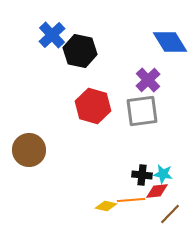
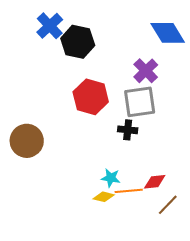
cyan star: (163, 174) -> (111, 178), moved
black cross: (142, 175) -> (128, 130), moved

